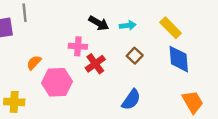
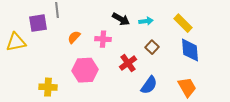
orange semicircle: (34, 63) -> (74, 37), moved
red cross: (95, 64) -> (128, 63), moved
orange trapezoid: (193, 102) -> (187, 87), moved

